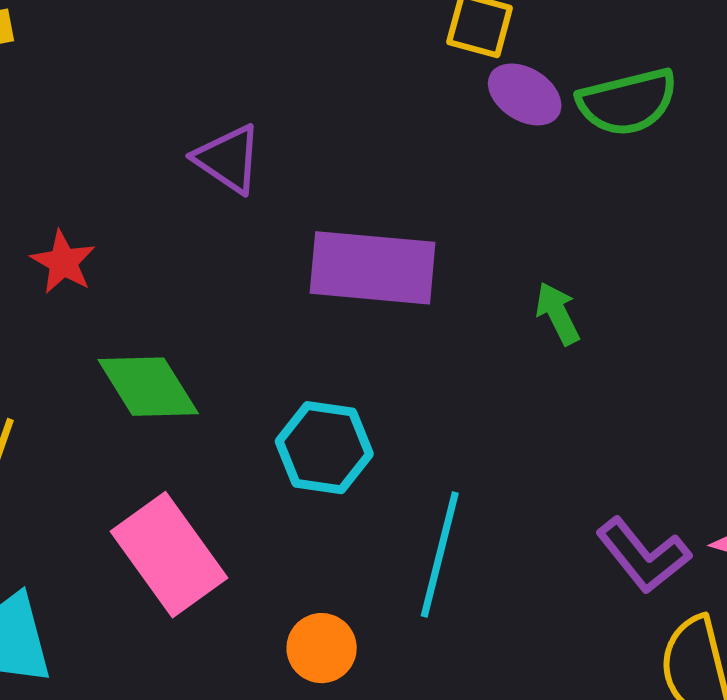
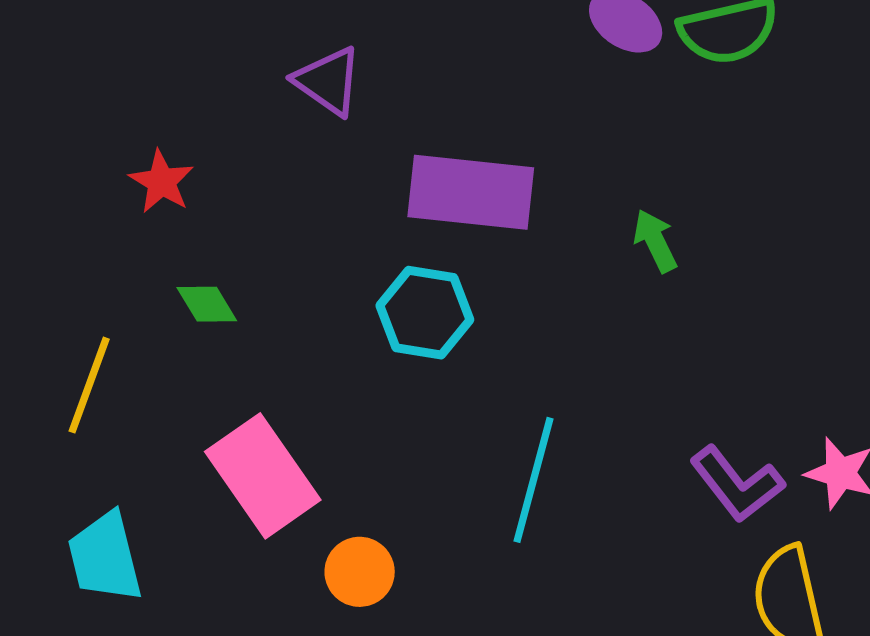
green diamond: (148, 387) -> (207, 304), moved, size x0.6
cyan hexagon: (324, 448) -> (425, 313), moved
orange circle: (322, 648) -> (360, 572), moved

